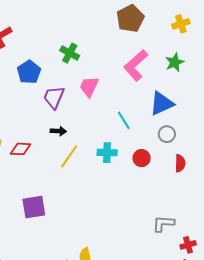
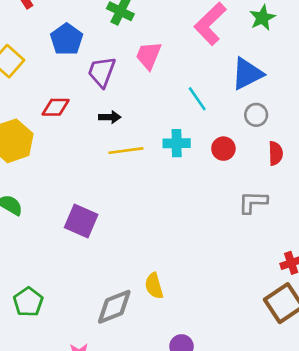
red diamond: (21, 149) -> (56, 107), moved
yellow line: (69, 156) -> (126, 151), turned 50
purple square: (34, 207) -> (81, 221), turned 35
gray L-shape: (163, 224) -> (253, 202), moved

